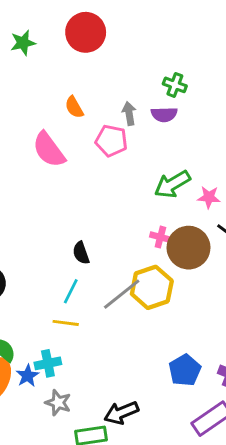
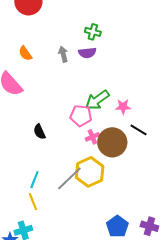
pink pentagon: (111, 141) -> (81, 116), moved
pink cross: (160, 237) -> (92, 137), turned -32
black semicircle: (81, 253) -> (40, 132), moved
yellow line: (66, 323) -> (33, 202), turned 66

